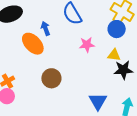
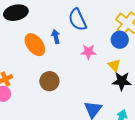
blue arrow: (46, 28) -> (56, 37), moved
yellow triangle: (114, 55) -> (114, 65), turned 32

